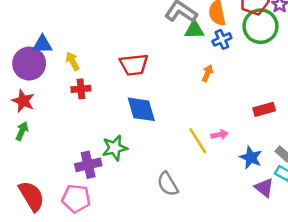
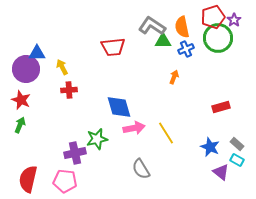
red trapezoid: (134, 65) -> (113, 47), moved
pink arrow: (220, 135) -> (134, 128), moved, size x1.5
red semicircle: (32, 196) -> (28, 179), turned -136

